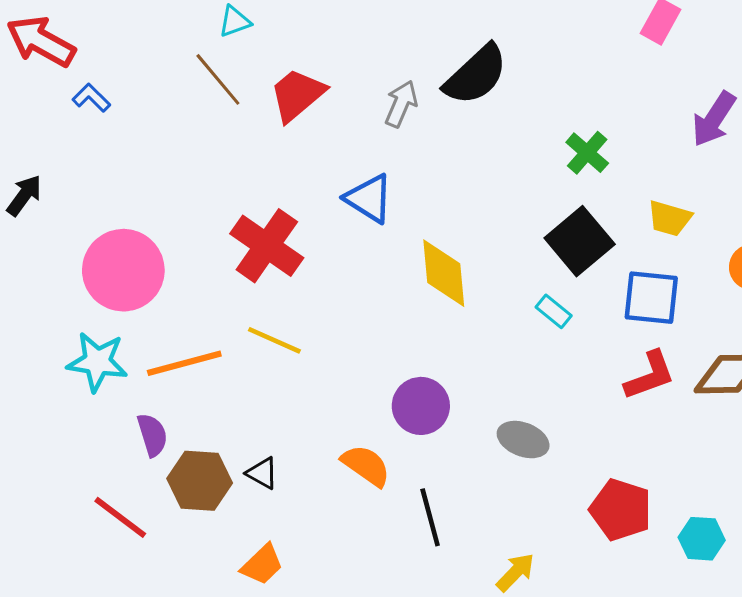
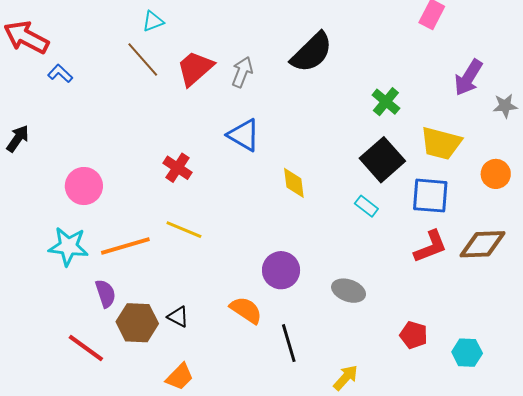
gray arrow: (401, 104) -> (242, 72), moved
yellow trapezoid: (670, 218) -> (441, 143), size x1.4
red cross: (267, 246) -> (177, 168), size x0.6
pink circle: (123, 270) -> (84, 186), size x0.7
yellow diamond: (444, 273) -> (294, 183), size x0.7
red pentagon: (621, 510) -> (414, 335), size x0.7

